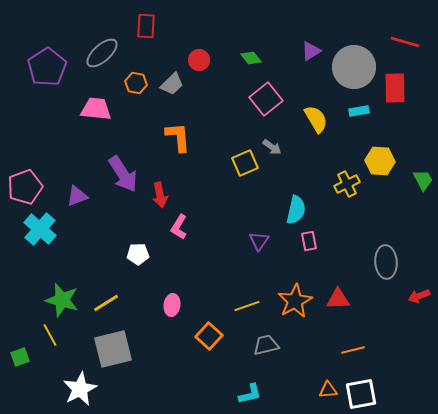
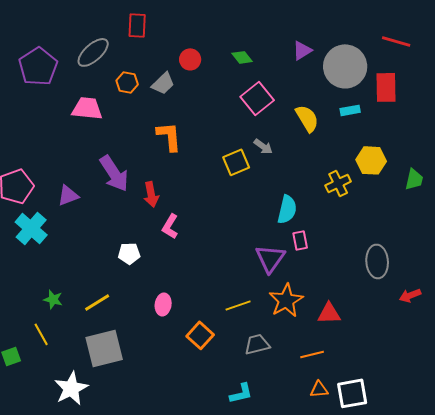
green trapezoid: (423, 180) -> (414, 179), turned 40
purple triangle: (259, 241) -> (270, 258), moved, size x1.5
red triangle: (338, 299) -> (329, 313), moved
green star: (62, 300) -> (53, 299), size x0.6
orange line: (353, 350) -> (312, 354), moved

